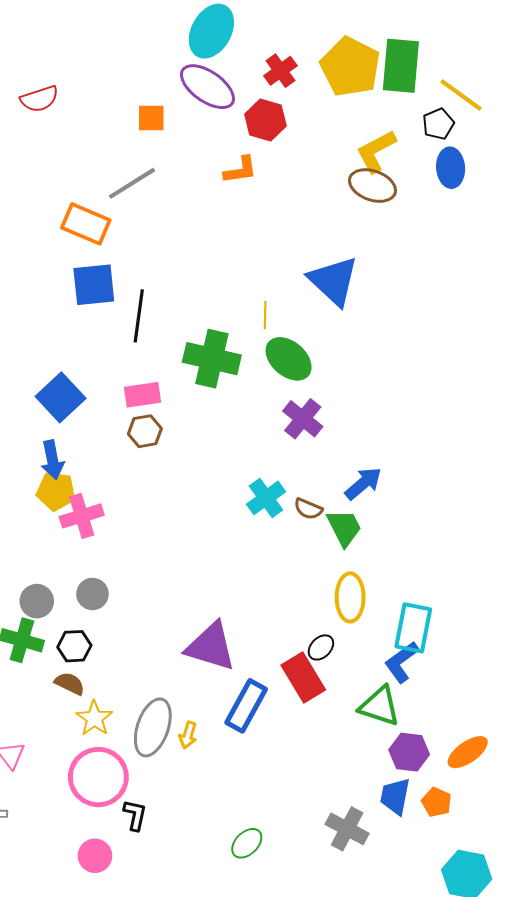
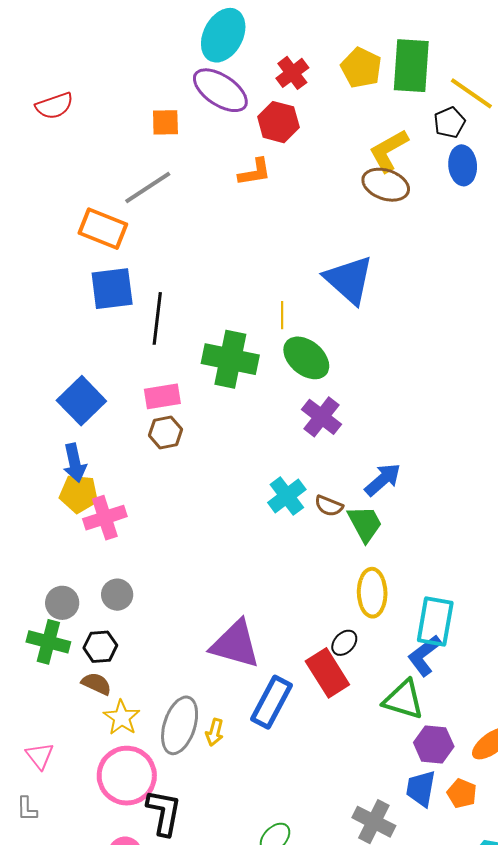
yellow pentagon: (350, 67) -> (361, 68), size x0.7
black L-shape: (135, 815) -> (164, 812), size x1.5

